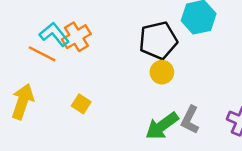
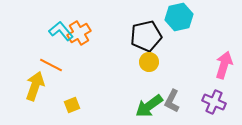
orange line: (42, 54) -> (51, 65), moved
yellow square: (81, 104) -> (72, 105), moved, turned 35

